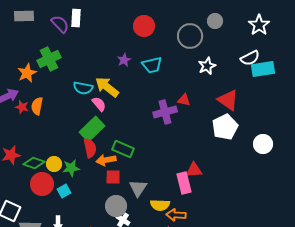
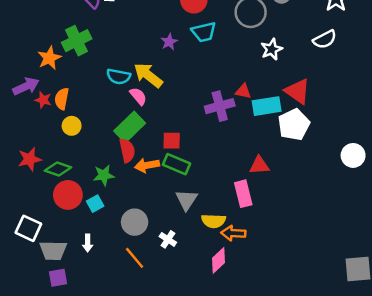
cyan trapezoid: (152, 65) -> (204, 32), moved
cyan rectangle: (263, 69) -> (267, 106), moved
white circle: (263, 144) -> (353, 155), moved
green rectangle: (123, 149) -> (177, 164), moved
yellow circle: (54, 164) -> (72, 126), moved
red triangle: (194, 170) -> (259, 165), moved
red square: (113, 177) -> (172, 141), moved
gray circle: (116, 206) -> (135, 222), moved

